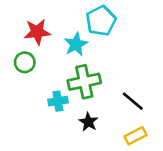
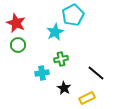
red star: (37, 32) -> (16, 23), moved, turned 30
green cross: (84, 82) -> (61, 59), size x0.6
yellow rectangle: (136, 136) -> (87, 98), moved

